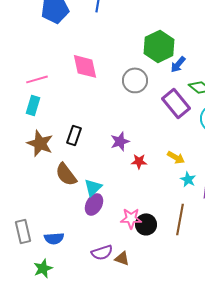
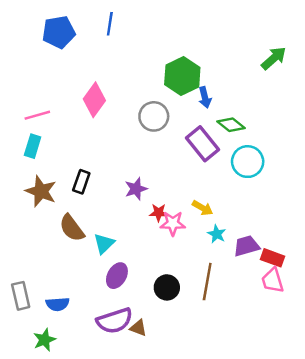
blue arrow: (178, 64) -> (205, 97), turned -54
pink diamond: (85, 66) -> (94, 100), turned 48
purple ellipse: (94, 204) -> (117, 276), moved
pink star: (131, 218) -> (173, 223), moved
purple semicircle: (102, 252) -> (115, 321), size x1.4

